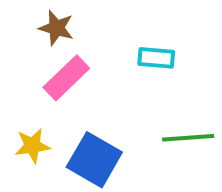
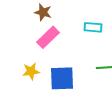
blue square: (94, 160) -> (62, 78), turned -32

